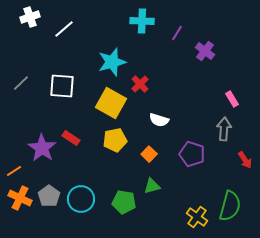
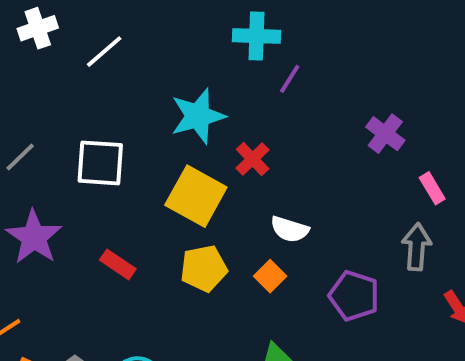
purple line: (177, 33) -> (290, 79), moved
purple cross: (205, 51) -> (385, 134), moved
purple star: (42, 148) -> (34, 237), moved
orange square: (149, 154) -> (270, 276), moved

